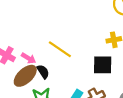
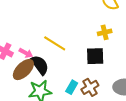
black semicircle: (43, 72) -> (40, 65), size x1.5

